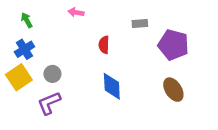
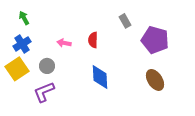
pink arrow: (76, 12) -> (64, 43), moved
gray rectangle: (140, 24) -> (125, 21), turned 64

